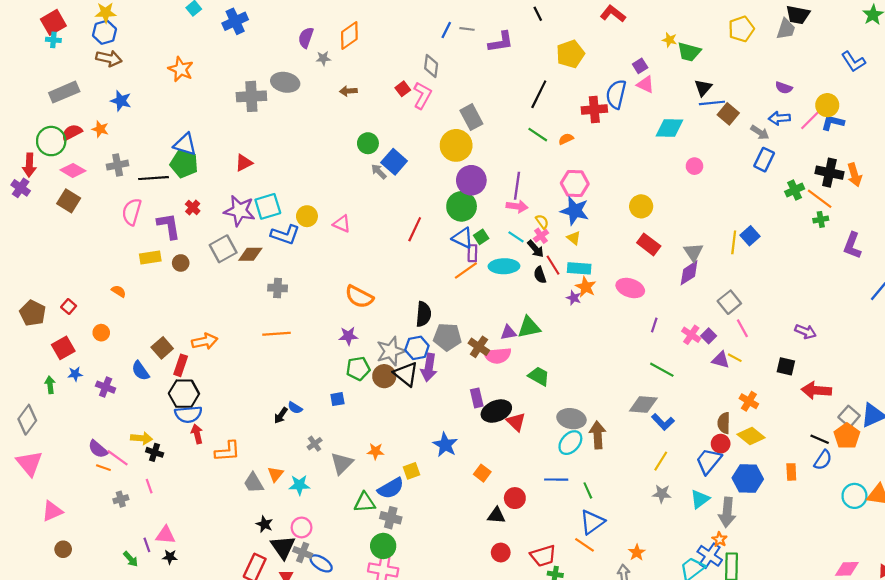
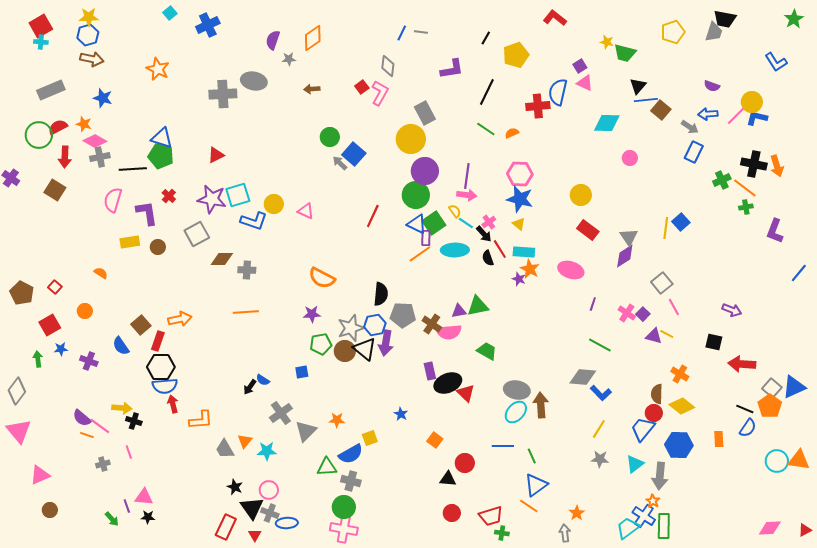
black line: (538, 14) -> (486, 38), moved, turned 56
purple L-shape: (501, 42) -> (452, 69), moved
red arrow: (29, 165) -> (65, 157), moved
pink diamond: (73, 170) -> (95, 141), moved
yellow semicircle: (542, 222) -> (455, 211), moved
green square: (481, 237) -> (434, 223), size x1.6
brown diamond: (250, 254) -> (222, 259), moved
gray cross: (315, 444) -> (281, 413), size x1.6
blue star: (445, 445) -> (401, 414), size x0.6
blue ellipse: (321, 563) -> (287, 523), turned -35

